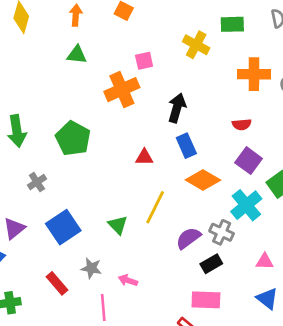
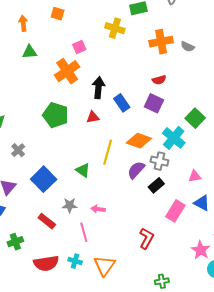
black arrow: (177, 108) -> (98, 88), moved
green pentagon: (73, 138) -> (56, 115), moved
purple square: (249, 161) -> (154, 103), moved
orange diamond: (203, 180) -> (139, 141), moved
pink rectangle: (206, 300) -> (175, 211), moved, turned -50

